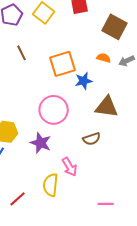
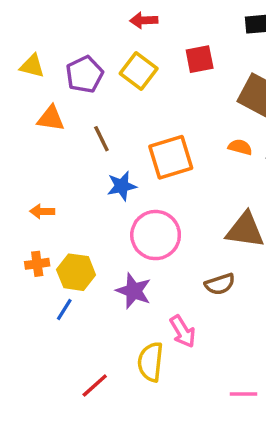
blue star: (84, 81) -> (122, 186), moved

